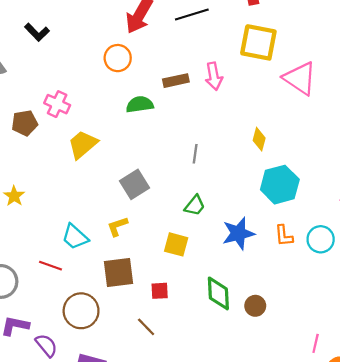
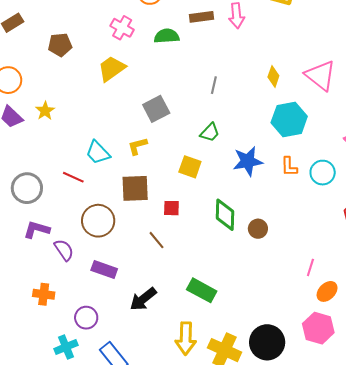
pink triangle: (300, 78) -> (320, 75), moved
pink cross: (57, 104) -> (122, 28), moved

